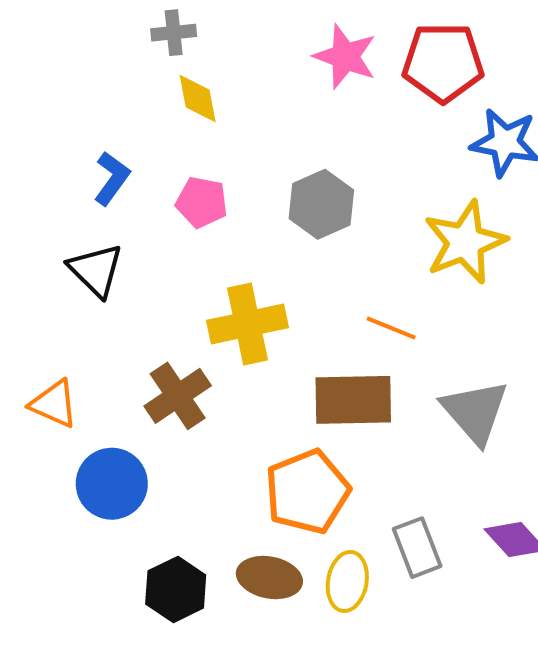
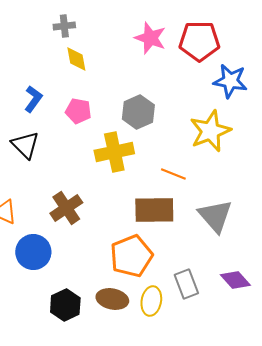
yellow cross: (247, 324) -> (114, 152), moved

